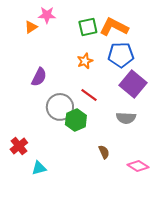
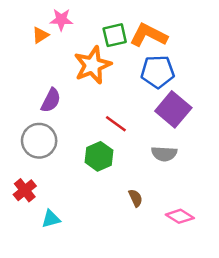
orange star: (85, 61) -> (93, 65), moved, size x1.8
gray circle: (60, 107) -> (39, 141), moved

